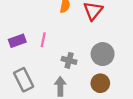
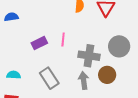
gray cross: (69, 60) -> (89, 56), size x1.5
brown circle: (100, 83) -> (107, 75), moved

